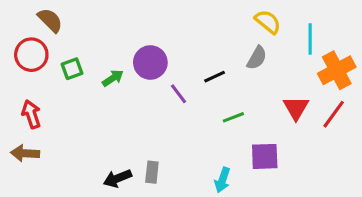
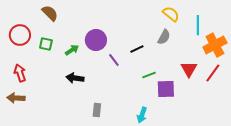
brown semicircle: (50, 20) -> (50, 13), moved
green square: (72, 69) -> (46, 44), turned 32
purple square: (265, 156) -> (166, 89), moved
black arrow: (117, 178) -> (75, 78), moved, turned 30

